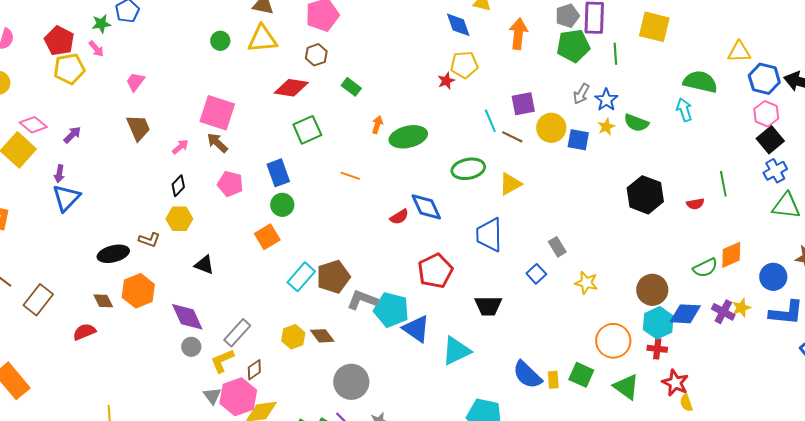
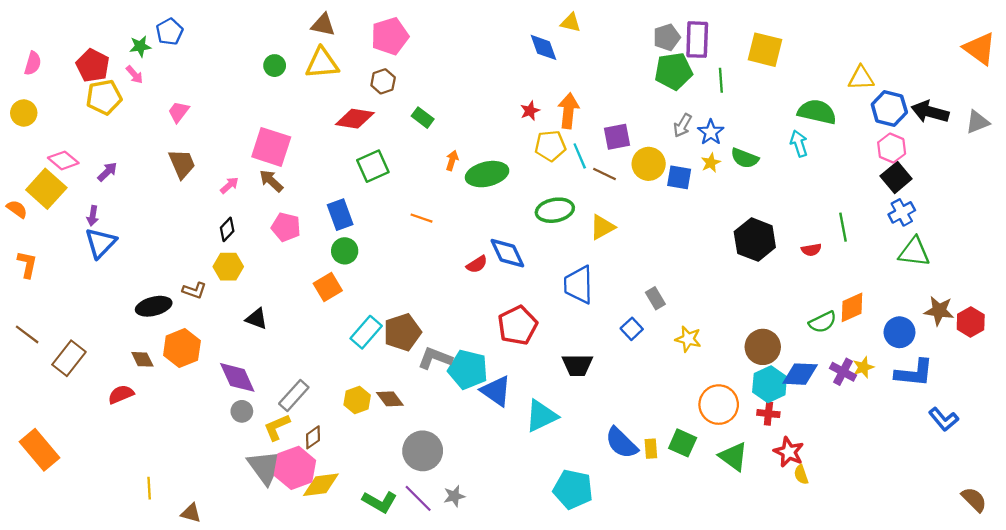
orange arrow: (518, 34) -> (568, 111), moved
yellow pentagon: (464, 65) -> (550, 146), moved
gray triangle: (212, 396) -> (266, 467), size x1.8

